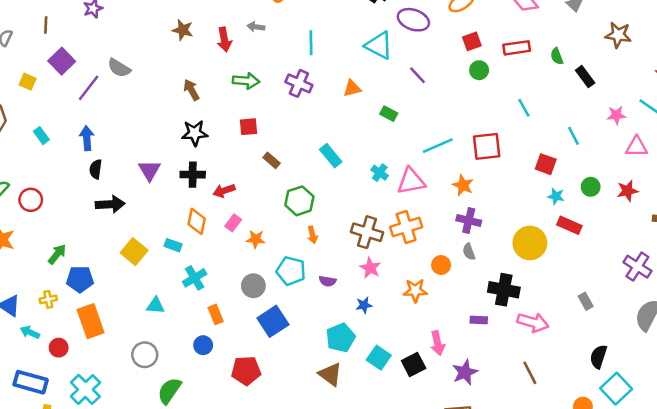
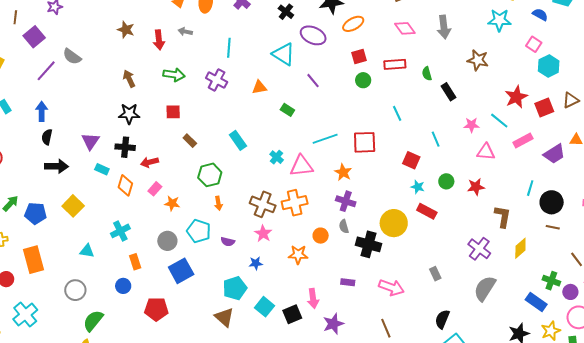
purple square: (62, 61) -> (34, 37), moved
cyan rectangle: (173, 245) -> (102, 169), moved
blue pentagon: (80, 279) -> (36, 213), moved
black cross: (504, 290) -> (368, 244), moved

